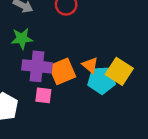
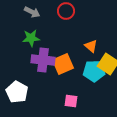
orange triangle: (90, 65) -> (91, 46), moved
pink square: (43, 95) -> (71, 101), moved

